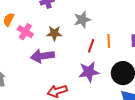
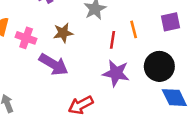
purple arrow: (42, 56) -> (54, 64), turned -130
purple star: (89, 72) -> (116, 73), turned 30

